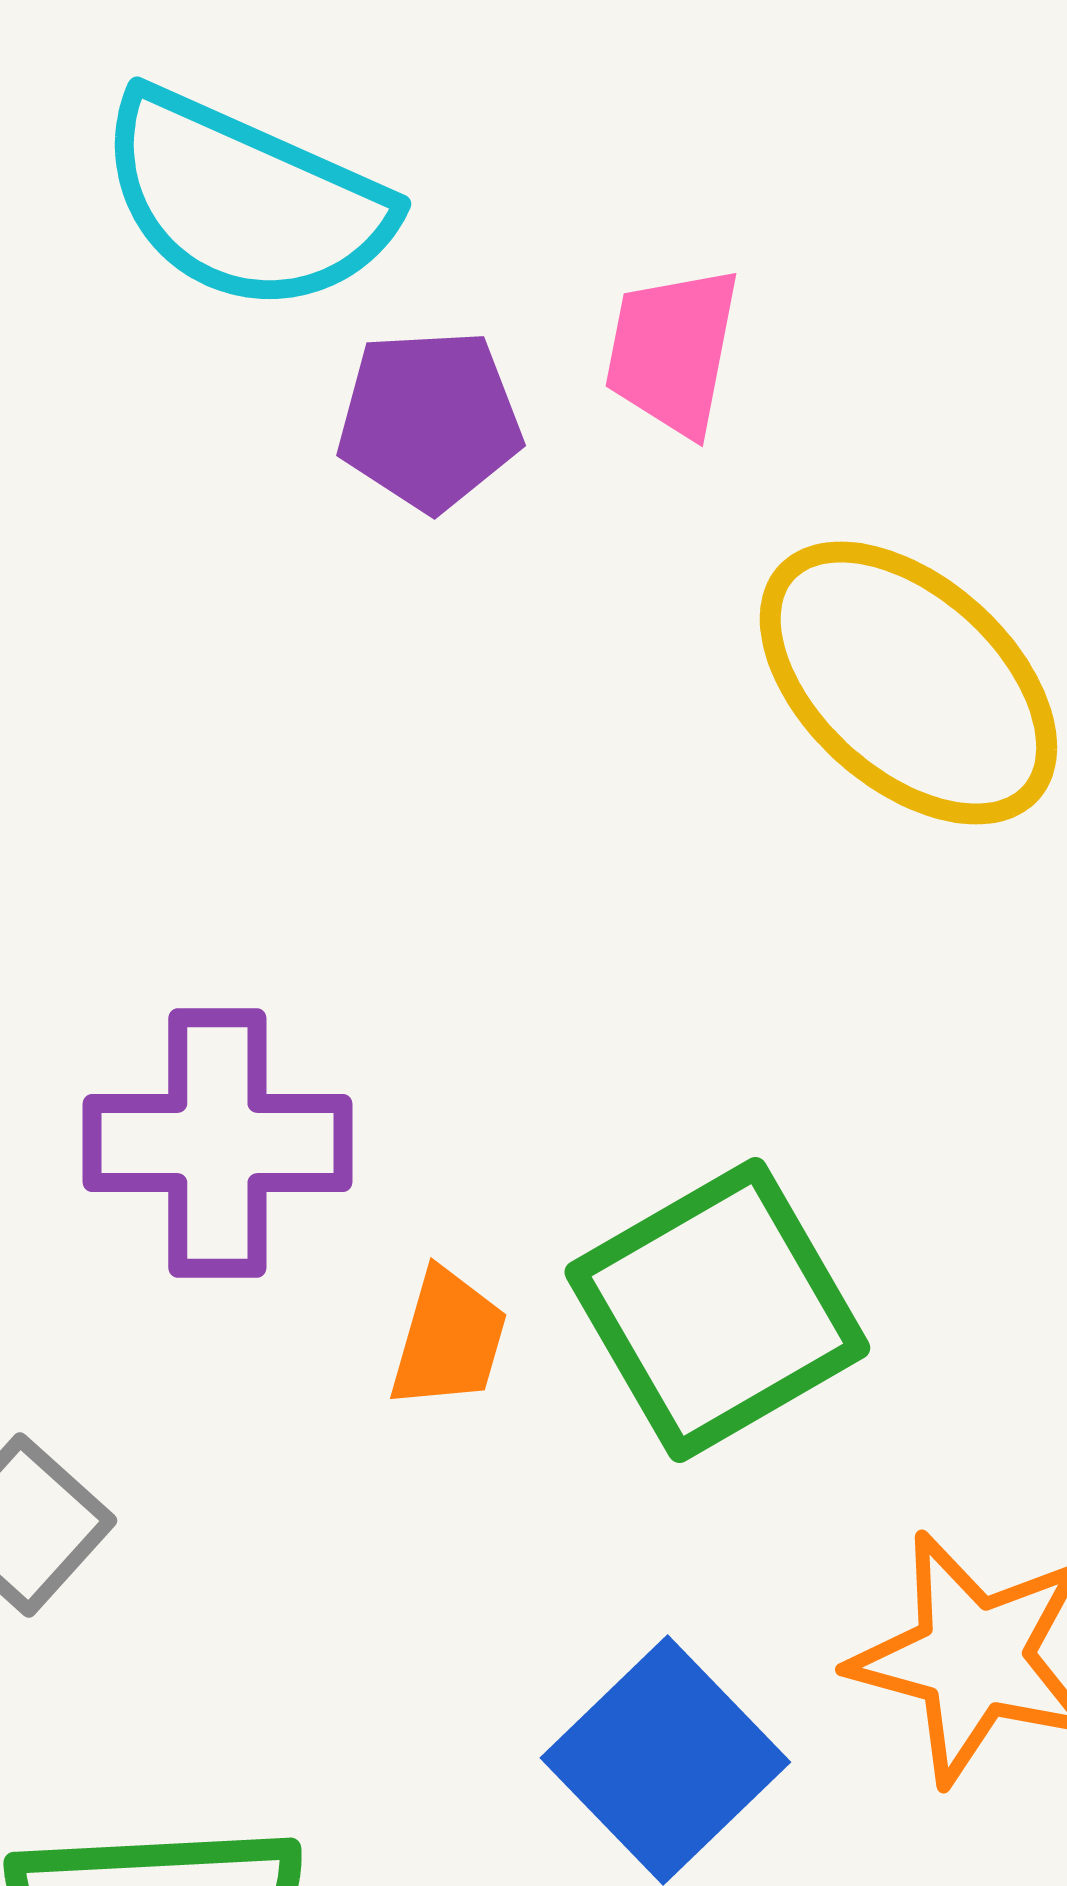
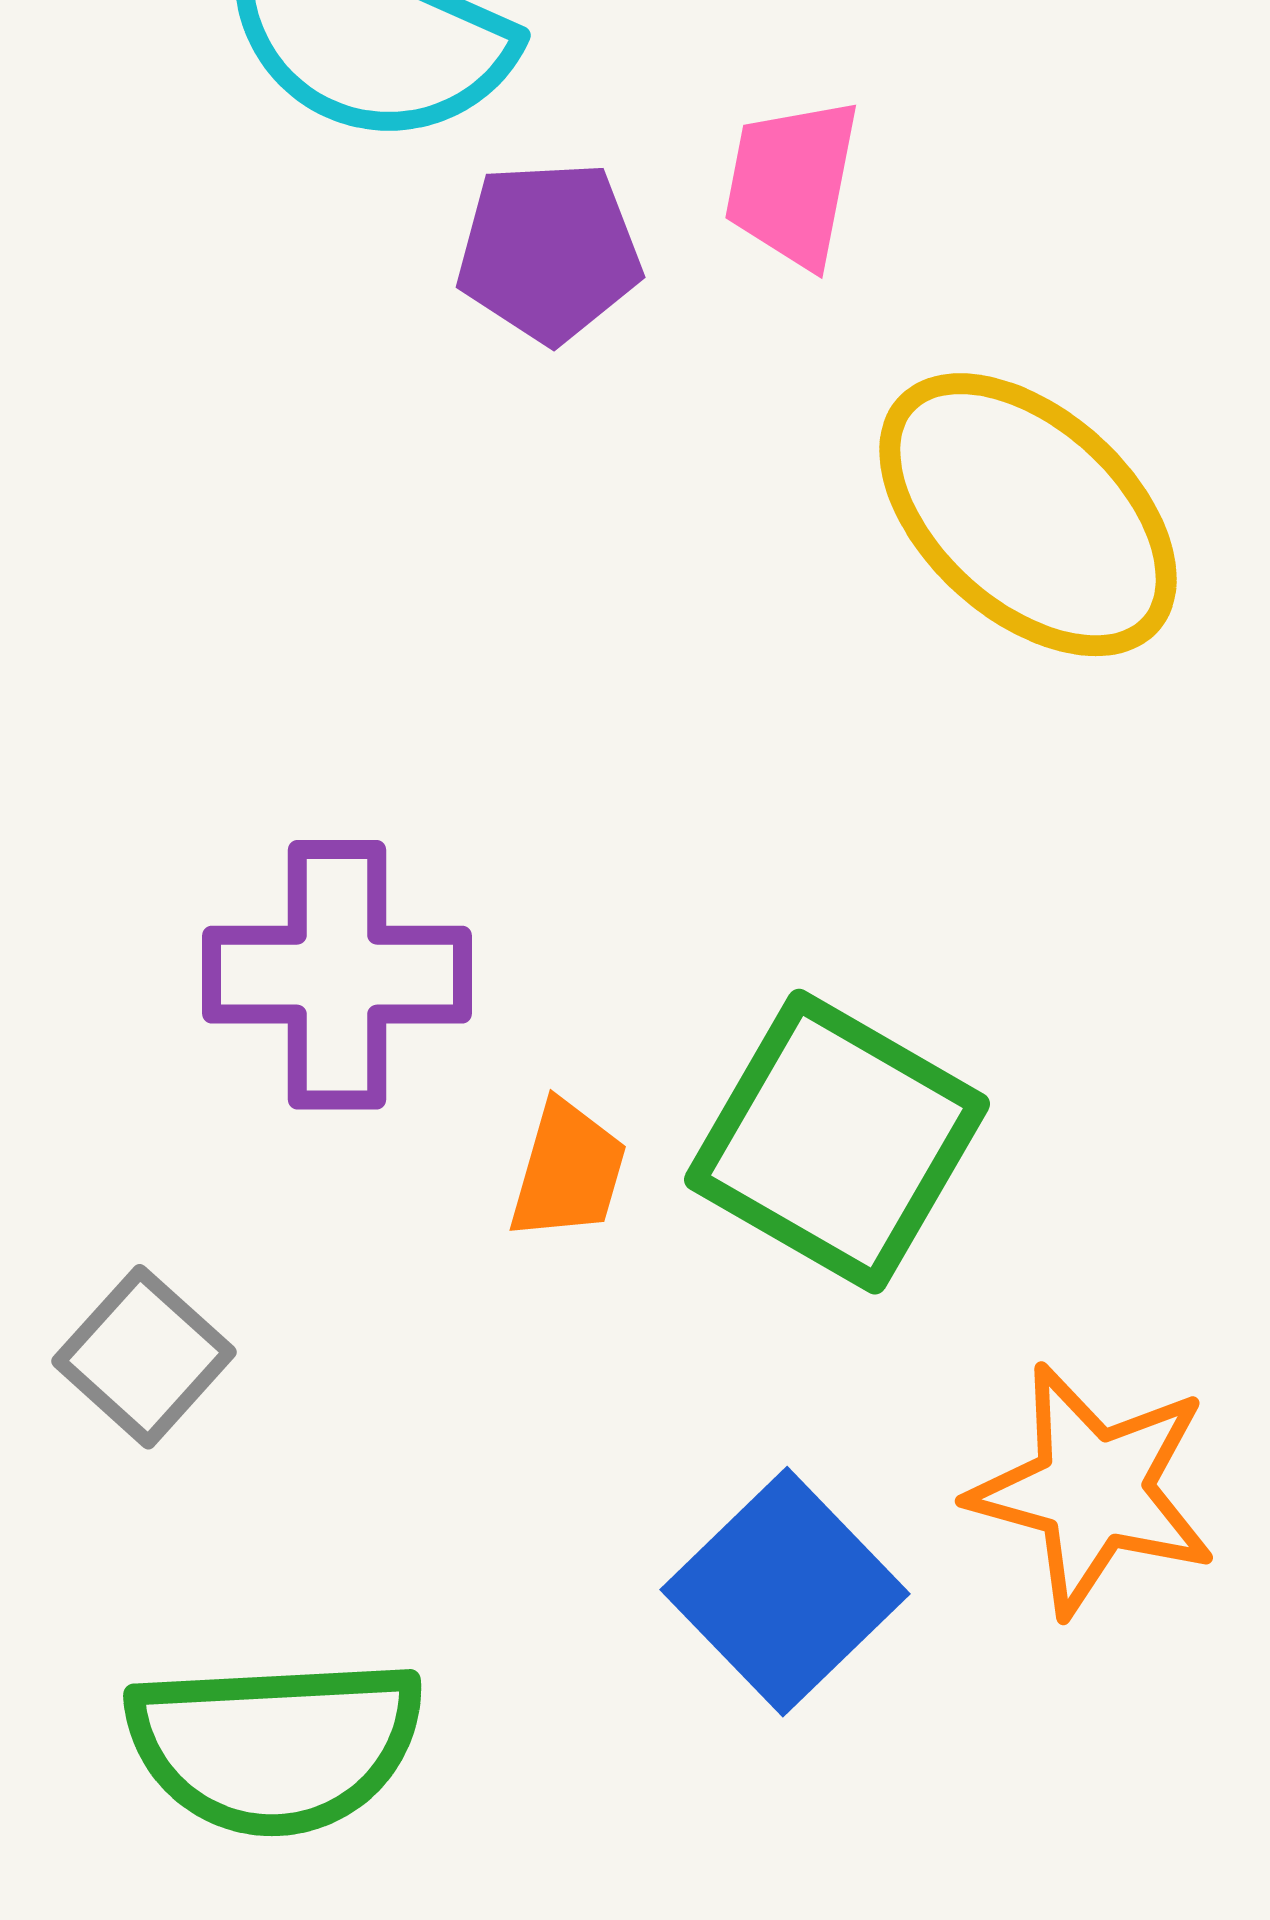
green square: (717, 1310) -> (837, 1142), turned -30

